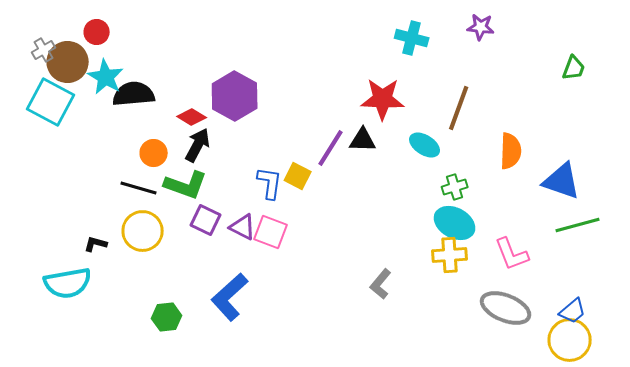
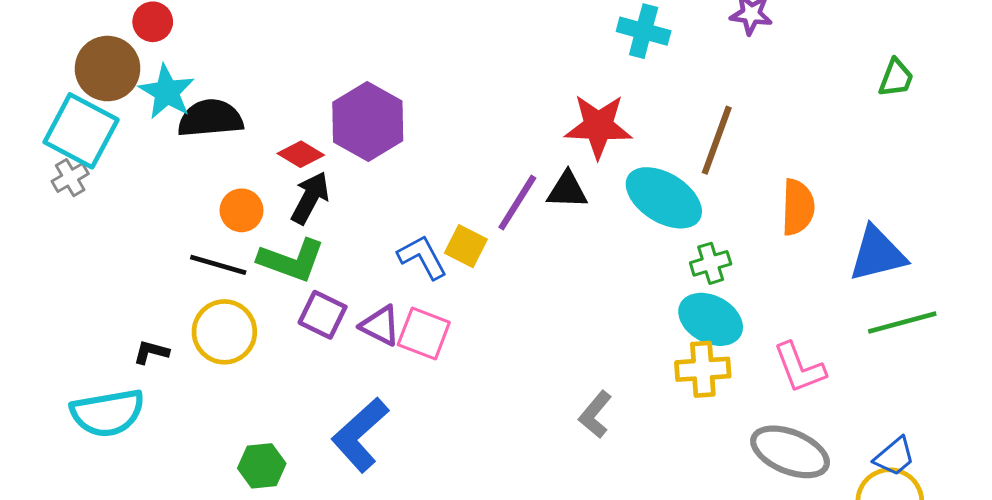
gray cross: (44, 50) -> (70, 178), moved
cyan ellipse: (425, 145) -> (664, 198), size x1.6
blue triangle: (562, 181) -> (877, 254), turned -33
blue L-shape: (270, 183) -> (422, 257), turned -36

